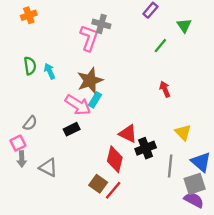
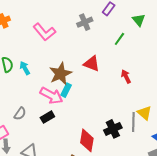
gray cross: (101, 24) -> (85, 22), moved, turned -35
pink L-shape: (89, 38) -> (44, 32), moved, turned 125
gray semicircle: (30, 123) -> (20, 114), moved
red triangle: (128, 134) -> (92, 64), moved
gray line: (170, 166) -> (133, 122), moved

